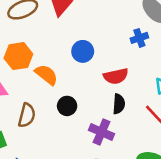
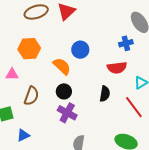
orange semicircle: (46, 75) -> (62, 66), moved
red semicircle: (116, 76) -> (117, 68), moved
purple cross: (102, 132) -> (67, 113), moved

